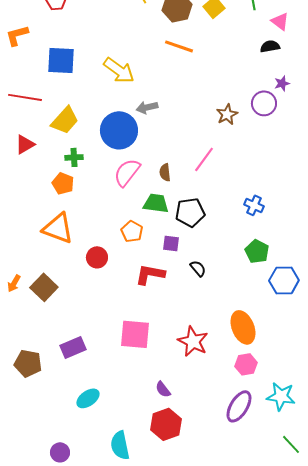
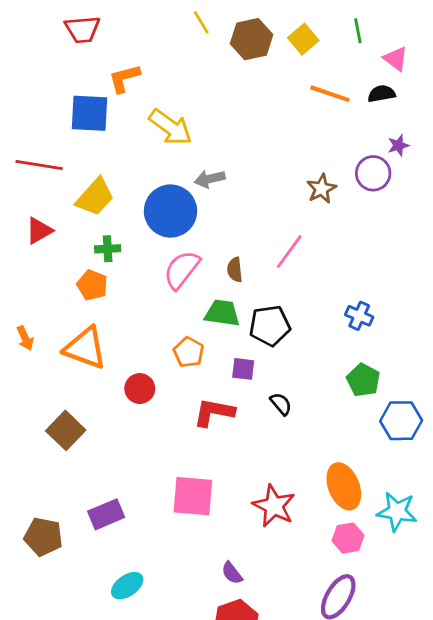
orange L-shape: (17, 35) -> (124, 78), moved
orange line: (179, 46) -> (330, 94), moved
orange arrow: (14, 283) -> (25, 338), moved, turned -54
cyan star: (281, 396) -> (397, 512), moved

